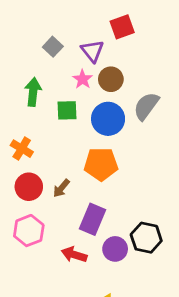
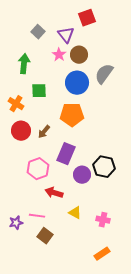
green square: (67, 110) -> (39, 91), moved
pink hexagon: (29, 231) -> (38, 169), moved
red arrow: (74, 255) -> (54, 193), moved

